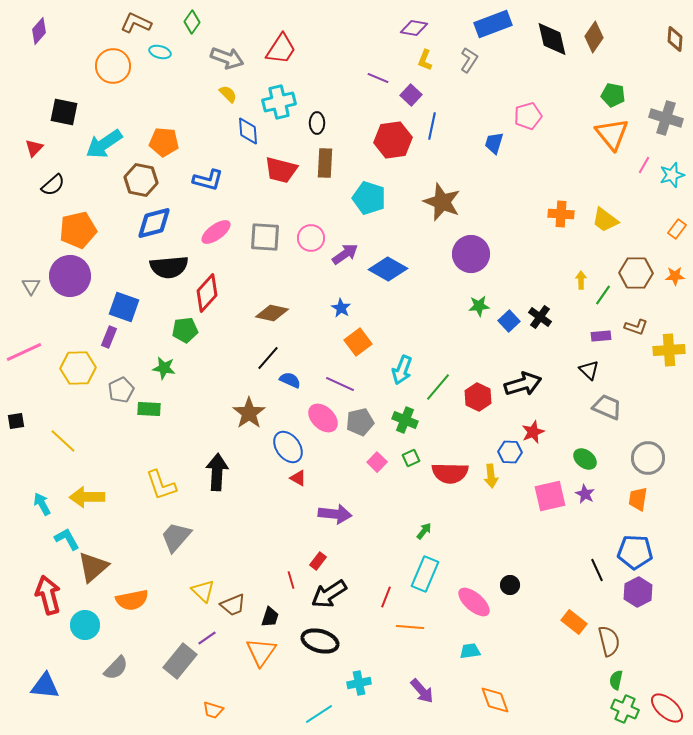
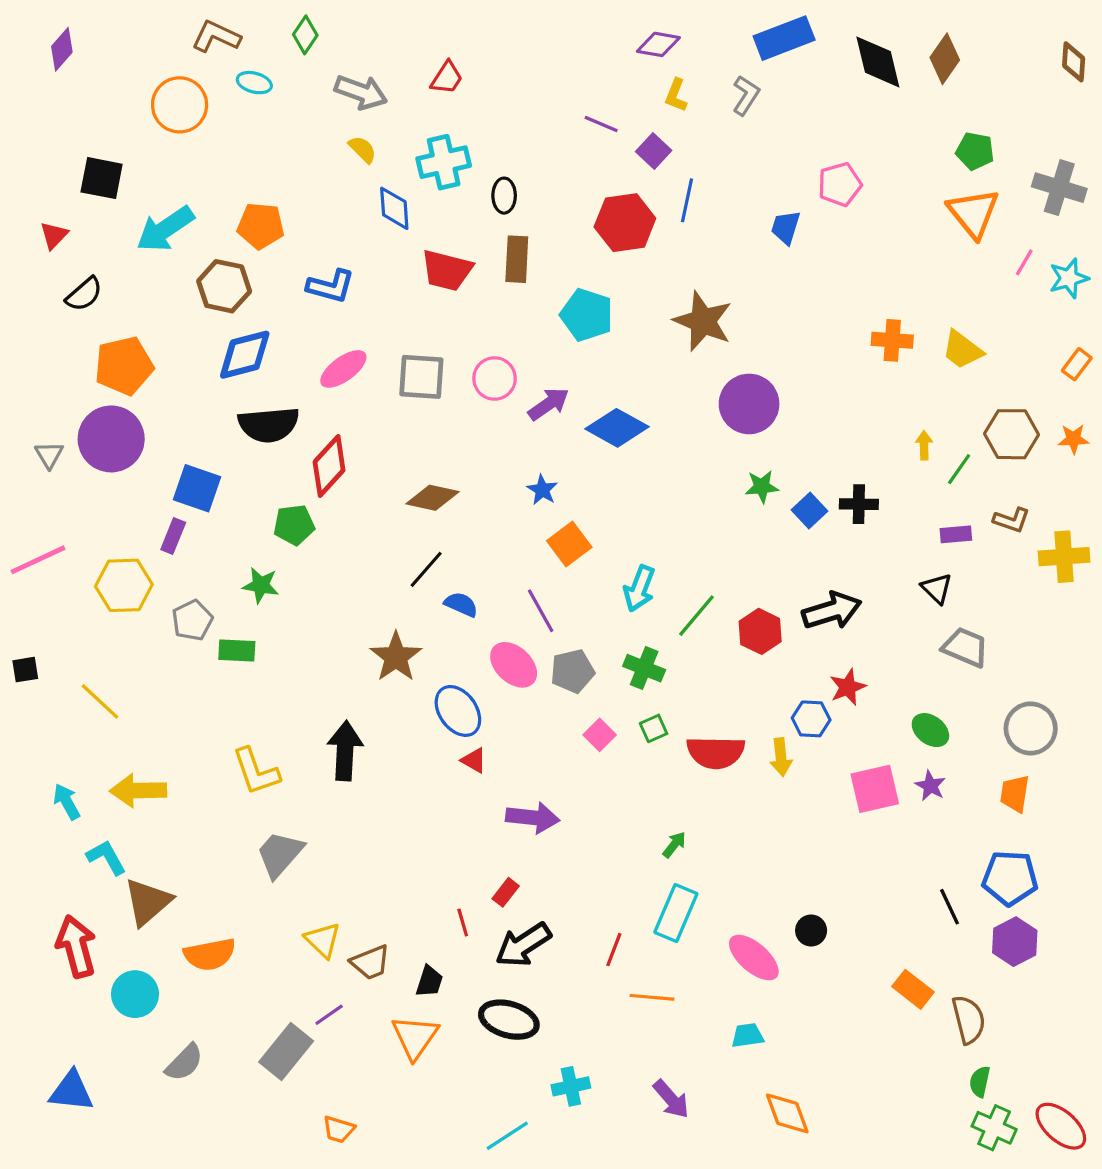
red trapezoid: (281, 49) -> (447, 78), size x0.7
black cross: (540, 317) -> (859, 504), turned -35
purple line: (340, 384) -> (541, 611), turned 36

